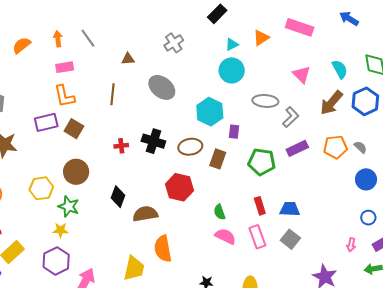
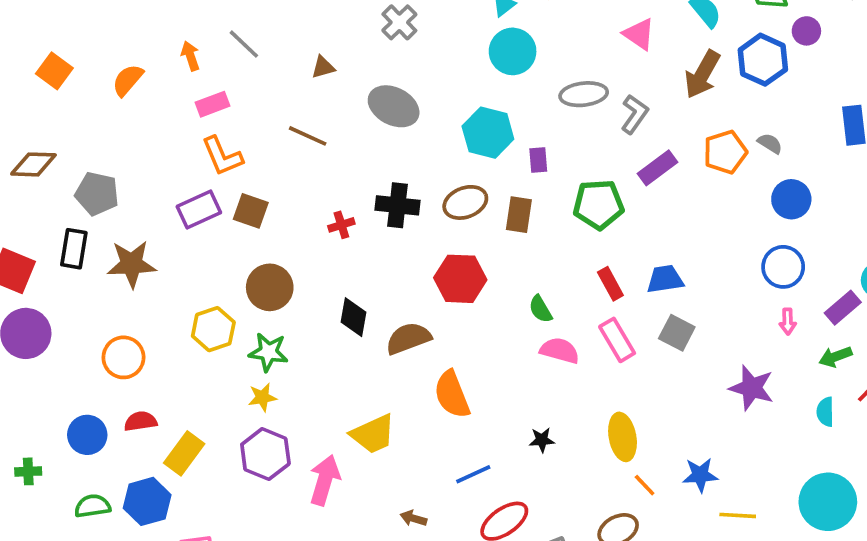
brown line: (112, 94) -> (308, 136), turned -60
blue circle: (368, 218) -> (783, 267), moved, size x1.5
yellow trapezoid: (134, 268) -> (373, 434), moved, turned 64

